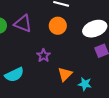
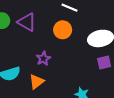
orange triangle: (65, 74) -> (36, 82), moved

